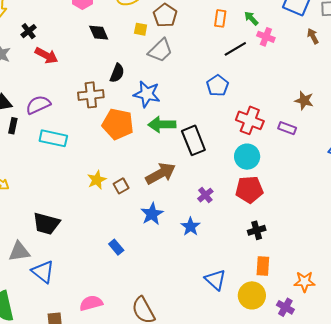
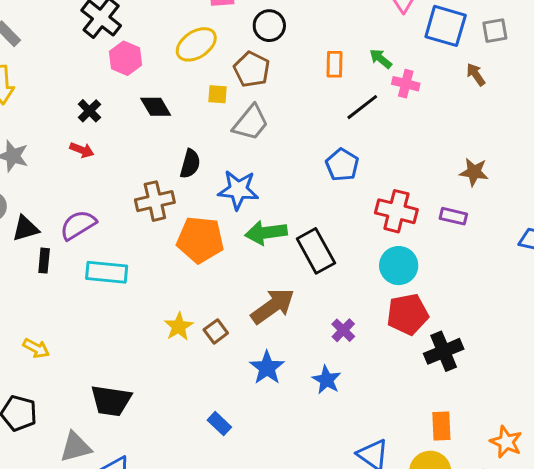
black cross: (29, 31) -> (89, 111), moved
red arrow: (46, 55) -> (82, 150), size x0.7
black cross: (257, 230) -> (444, 351), moved, size x1.4
orange star: (304, 282) -> (506, 442), turned 30

